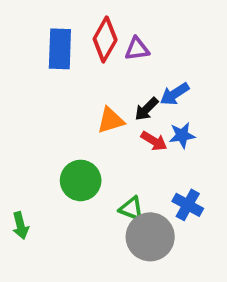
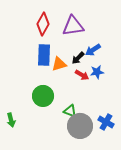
red diamond: (105, 39) -> (43, 24), moved
blue rectangle: (60, 49) -> (44, 55), moved
purple triangle: (137, 49) -> (73, 26), size x1.6
blue cross: (188, 205) -> (106, 122), moved

